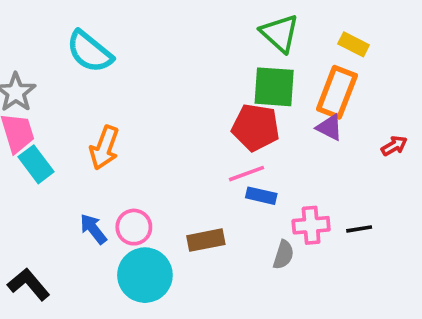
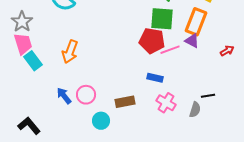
pink line: (246, 174) -> (170, 50), moved
pink cross: (311, 225) -> (166, 103), moved, turned 36
gray semicircle: (283, 255) -> (195, 110), moved
cyan circle: (145, 275) -> (101, 121), moved, size x0.6

